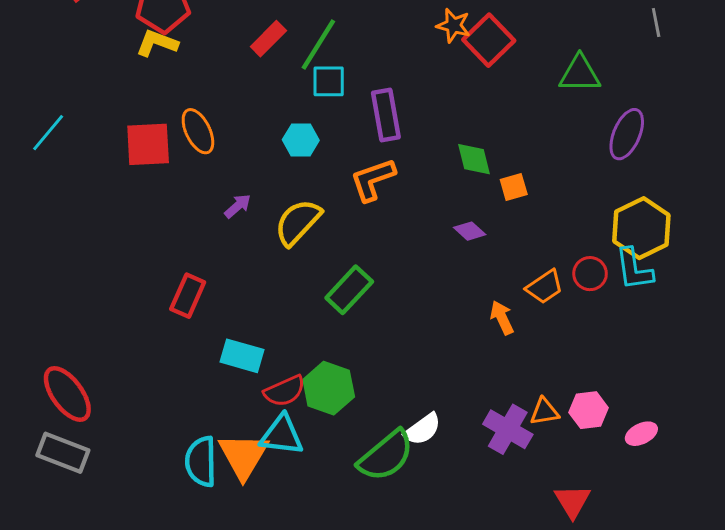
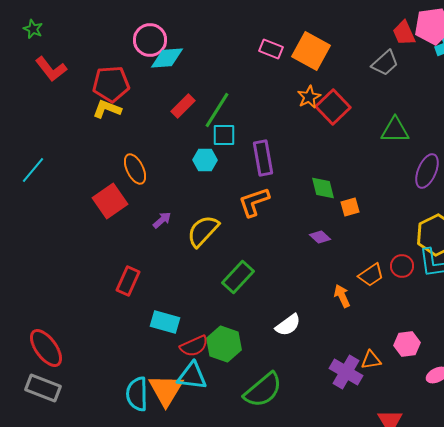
orange star: (453, 25) -> (309, 97), turned 30
cyan hexagon: (301, 140) -> (205, 160), moved
red square: (148, 144) -> (110, 201), moved, turned -32
pink hexagon: (589, 410) -> (407, 344), moved
white semicircle: (423, 429) -> (288, 325), moved

